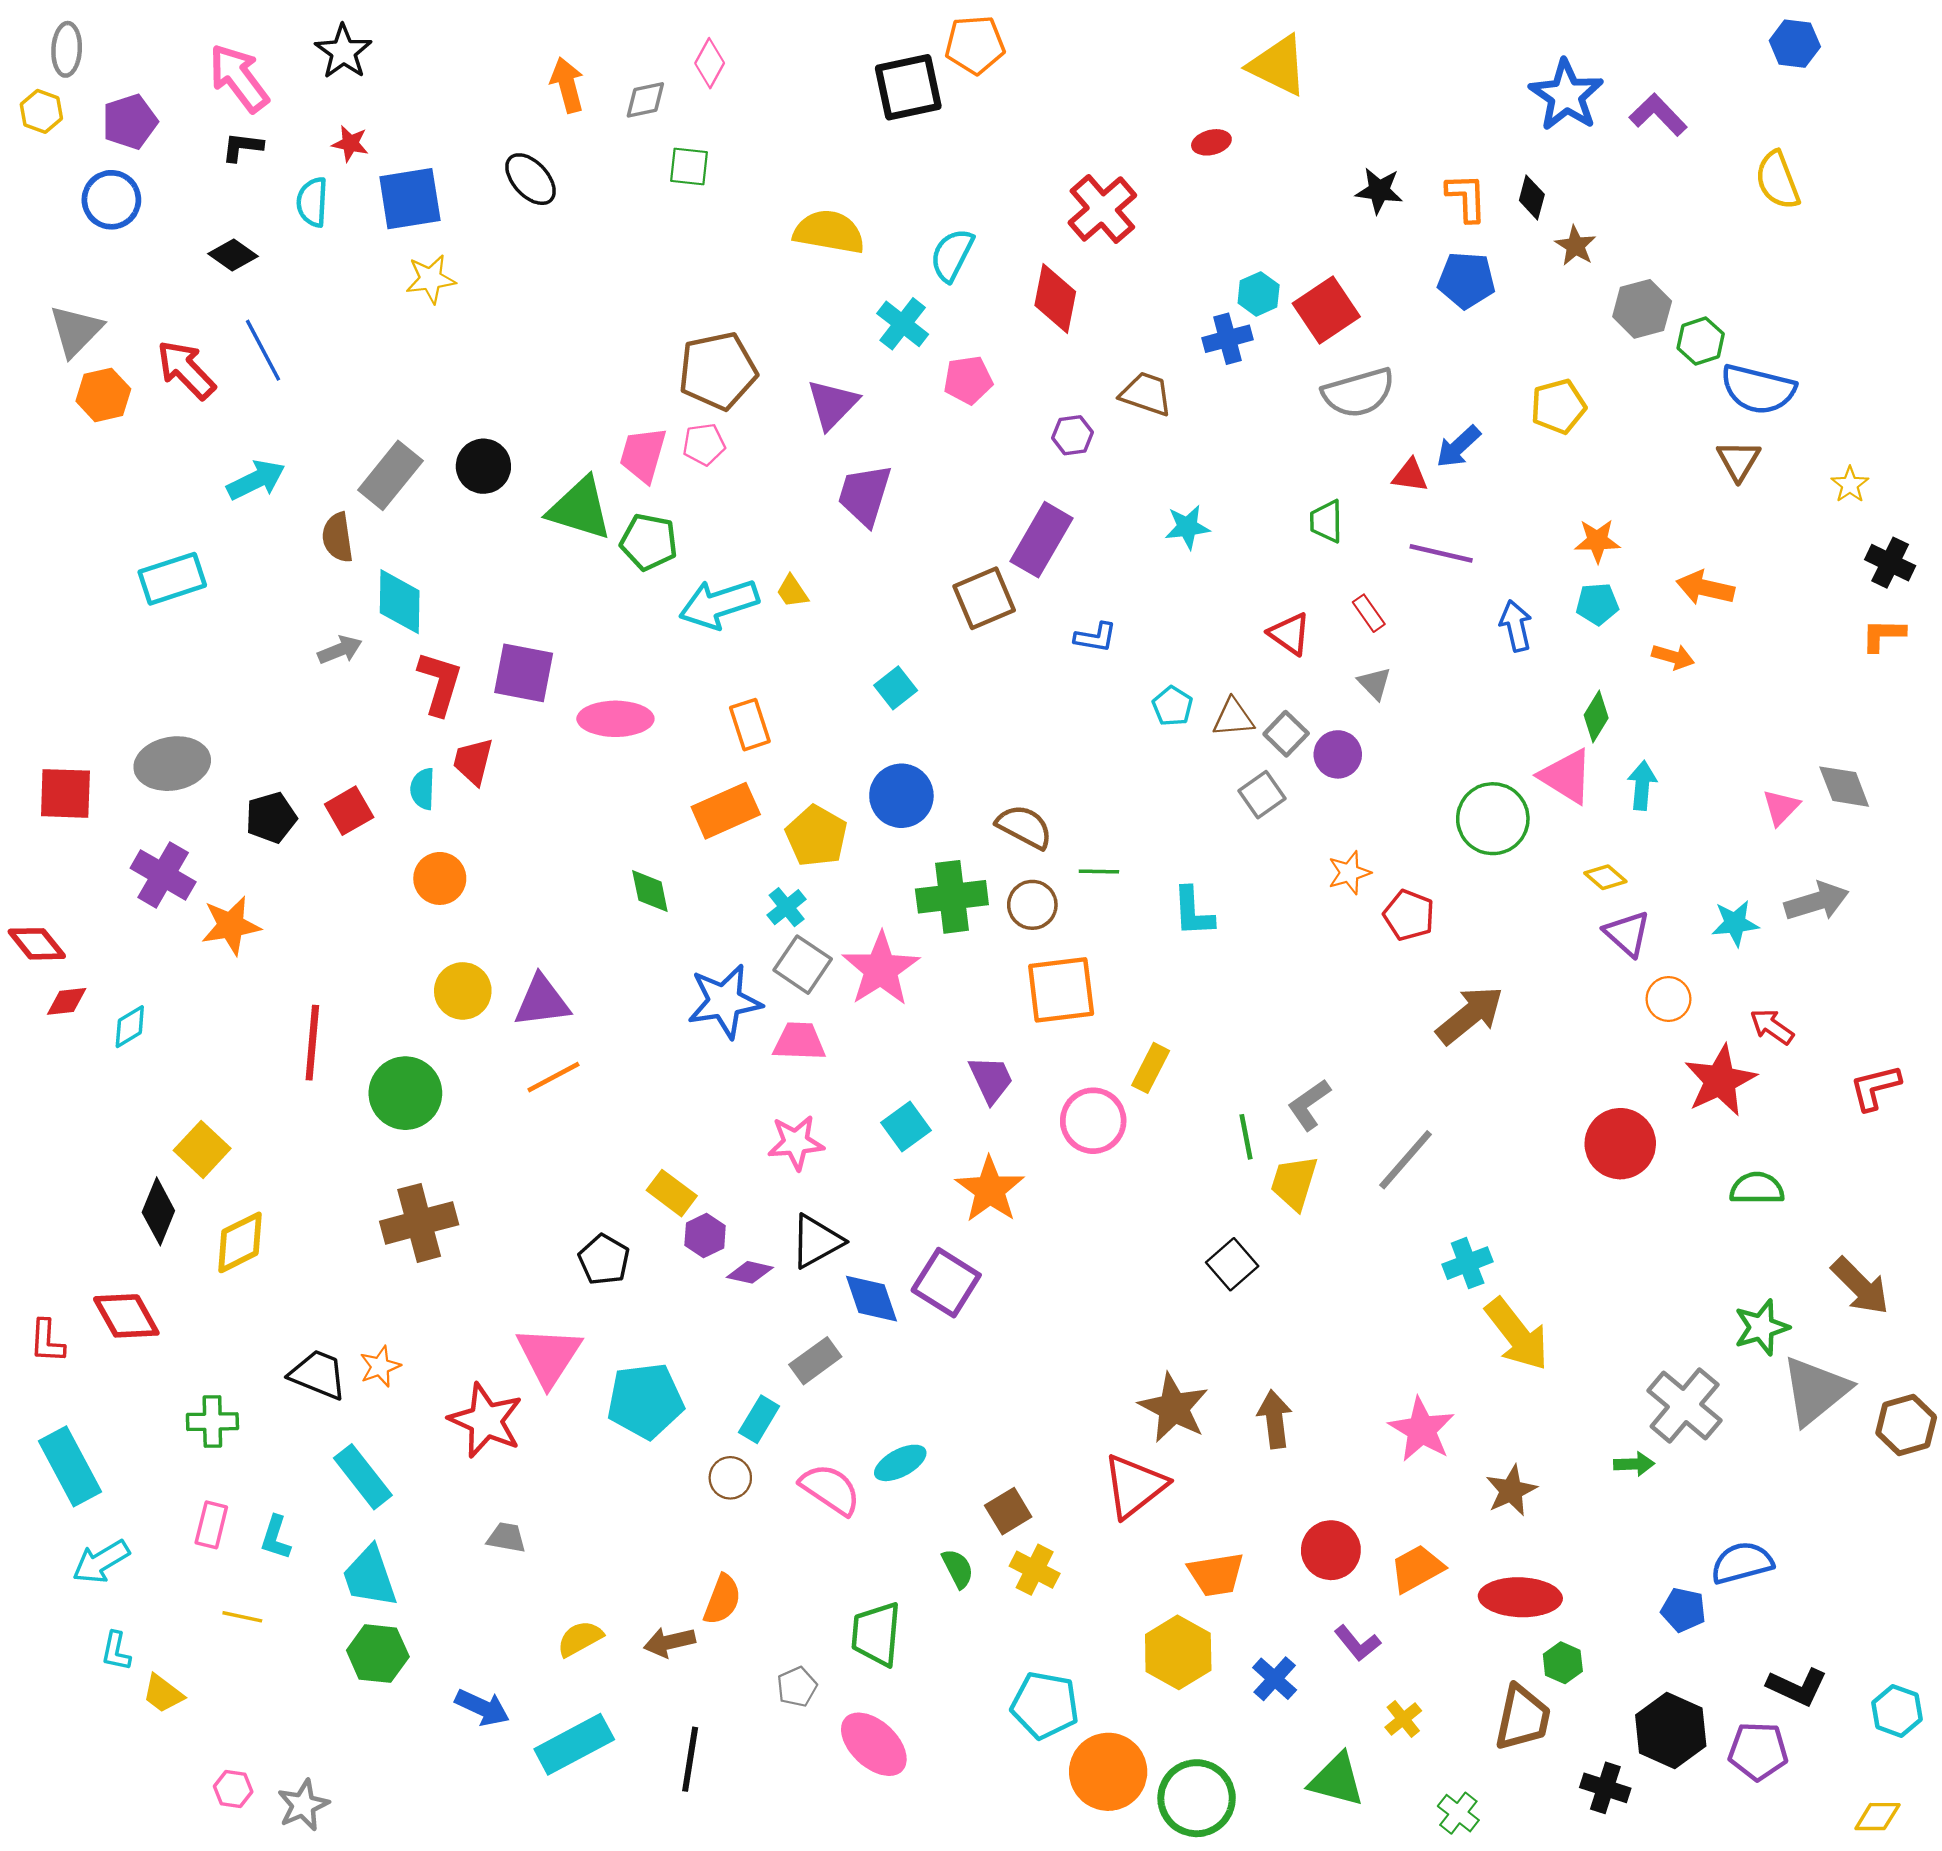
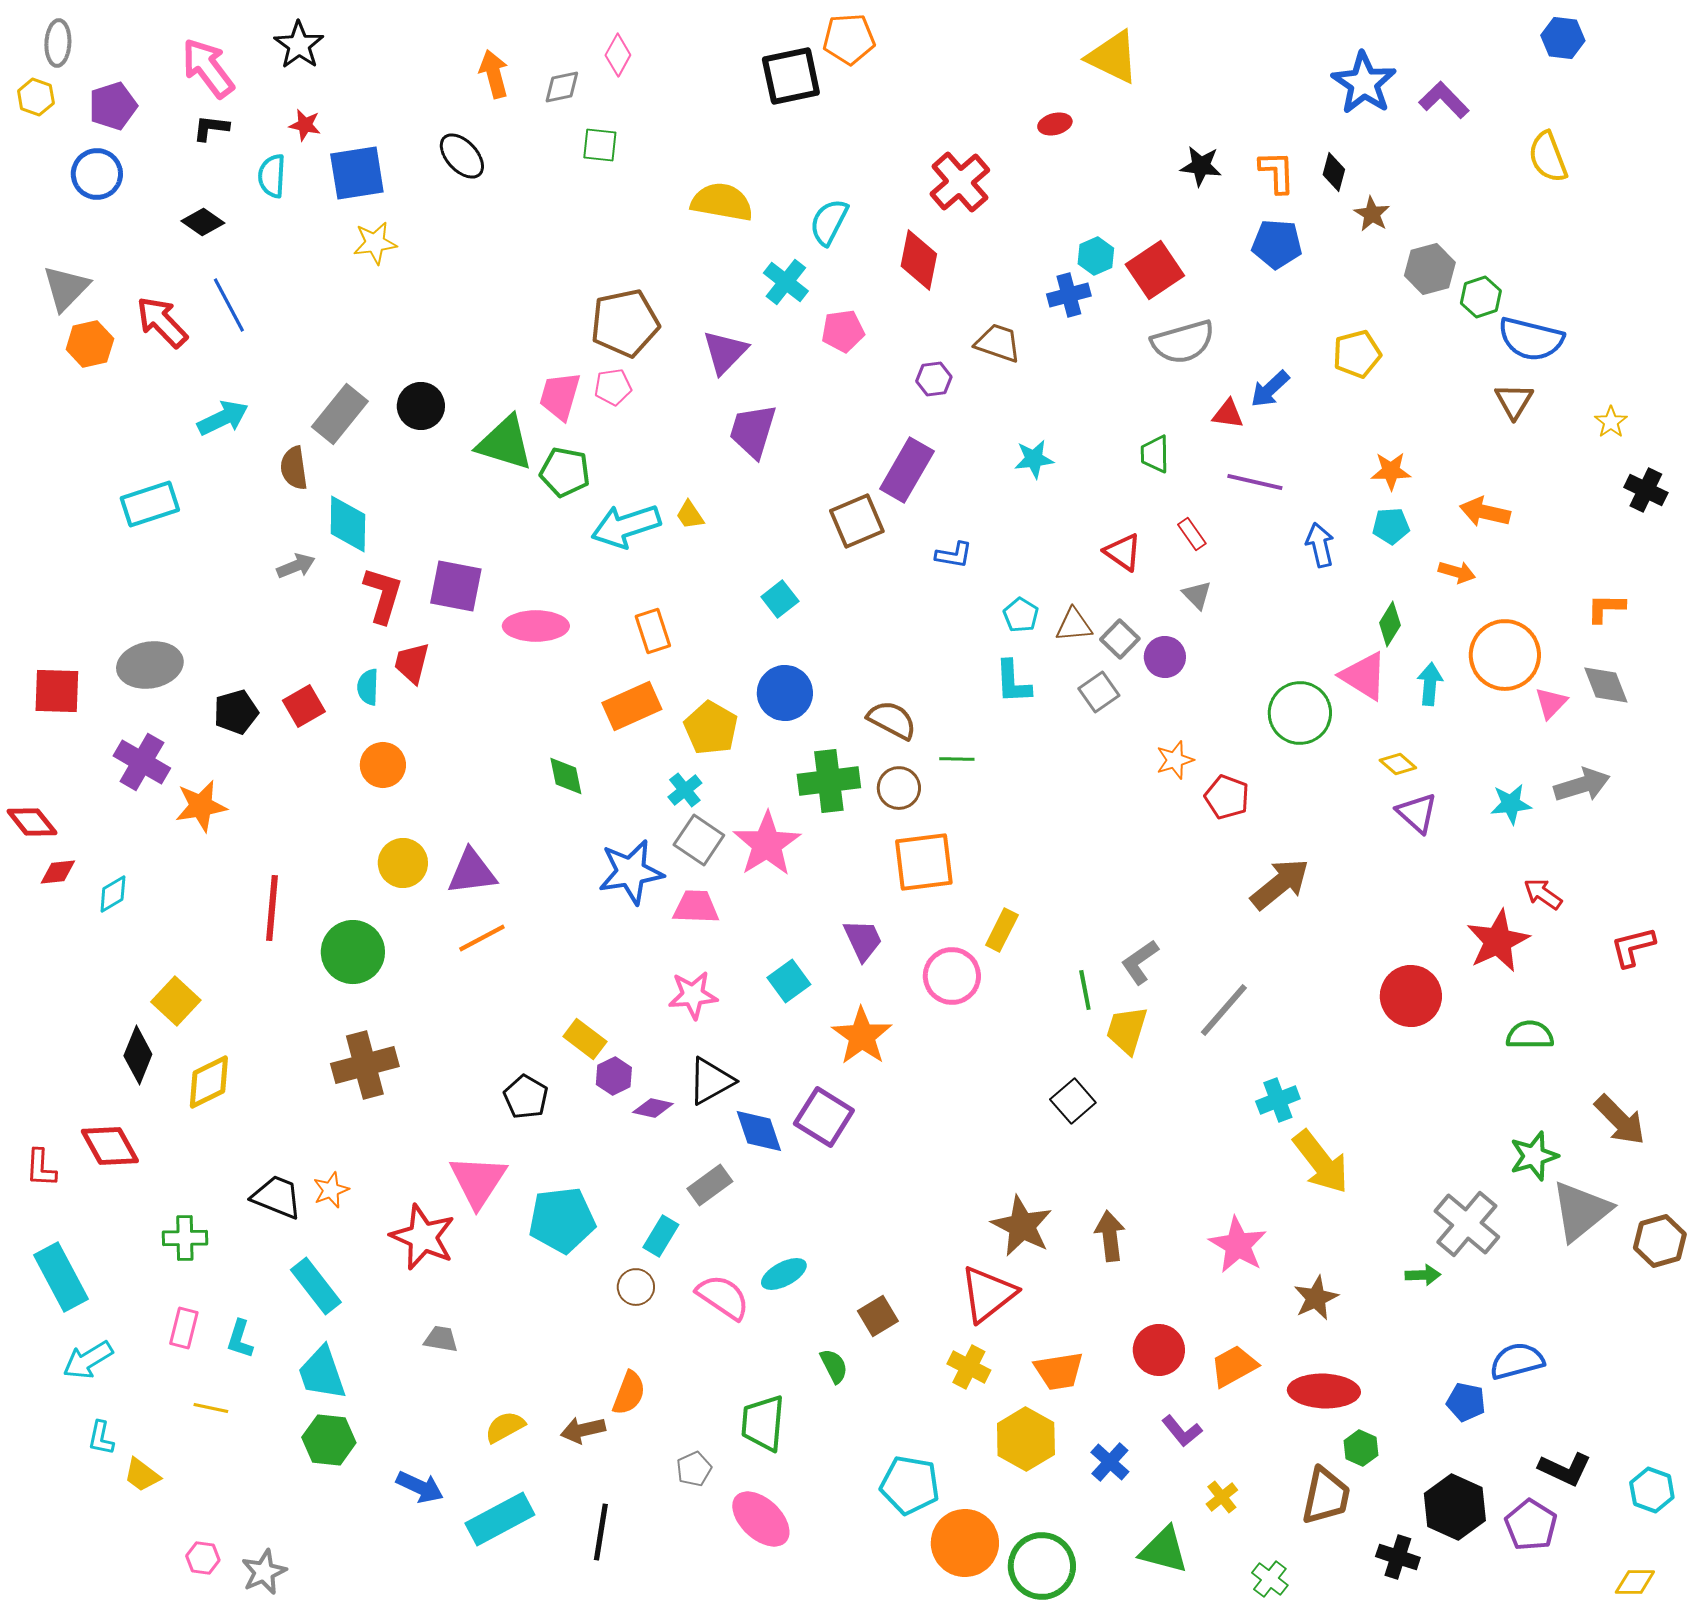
orange L-shape: (1883, 635) -> (1606, 608), moved
cyan L-shape: (1193, 912) -> (1013, 682), moved
orange circle: (1668, 999) -> (1505, 655), moved, size x1.8
yellow cross: (1035, 1570) -> (969, 1367), moved
purple pentagon: (1758, 1751) -> (1531, 1525), turned 30

